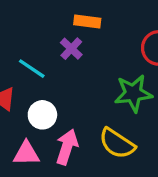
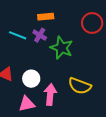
cyan line: (32, 69) -> (18, 35), moved
green star: (133, 93) -> (62, 48), moved, turned -30

